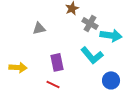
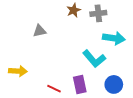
gray cross: (90, 23) -> (98, 13), moved, turned -35
purple rectangle: (57, 62) -> (80, 84), moved

